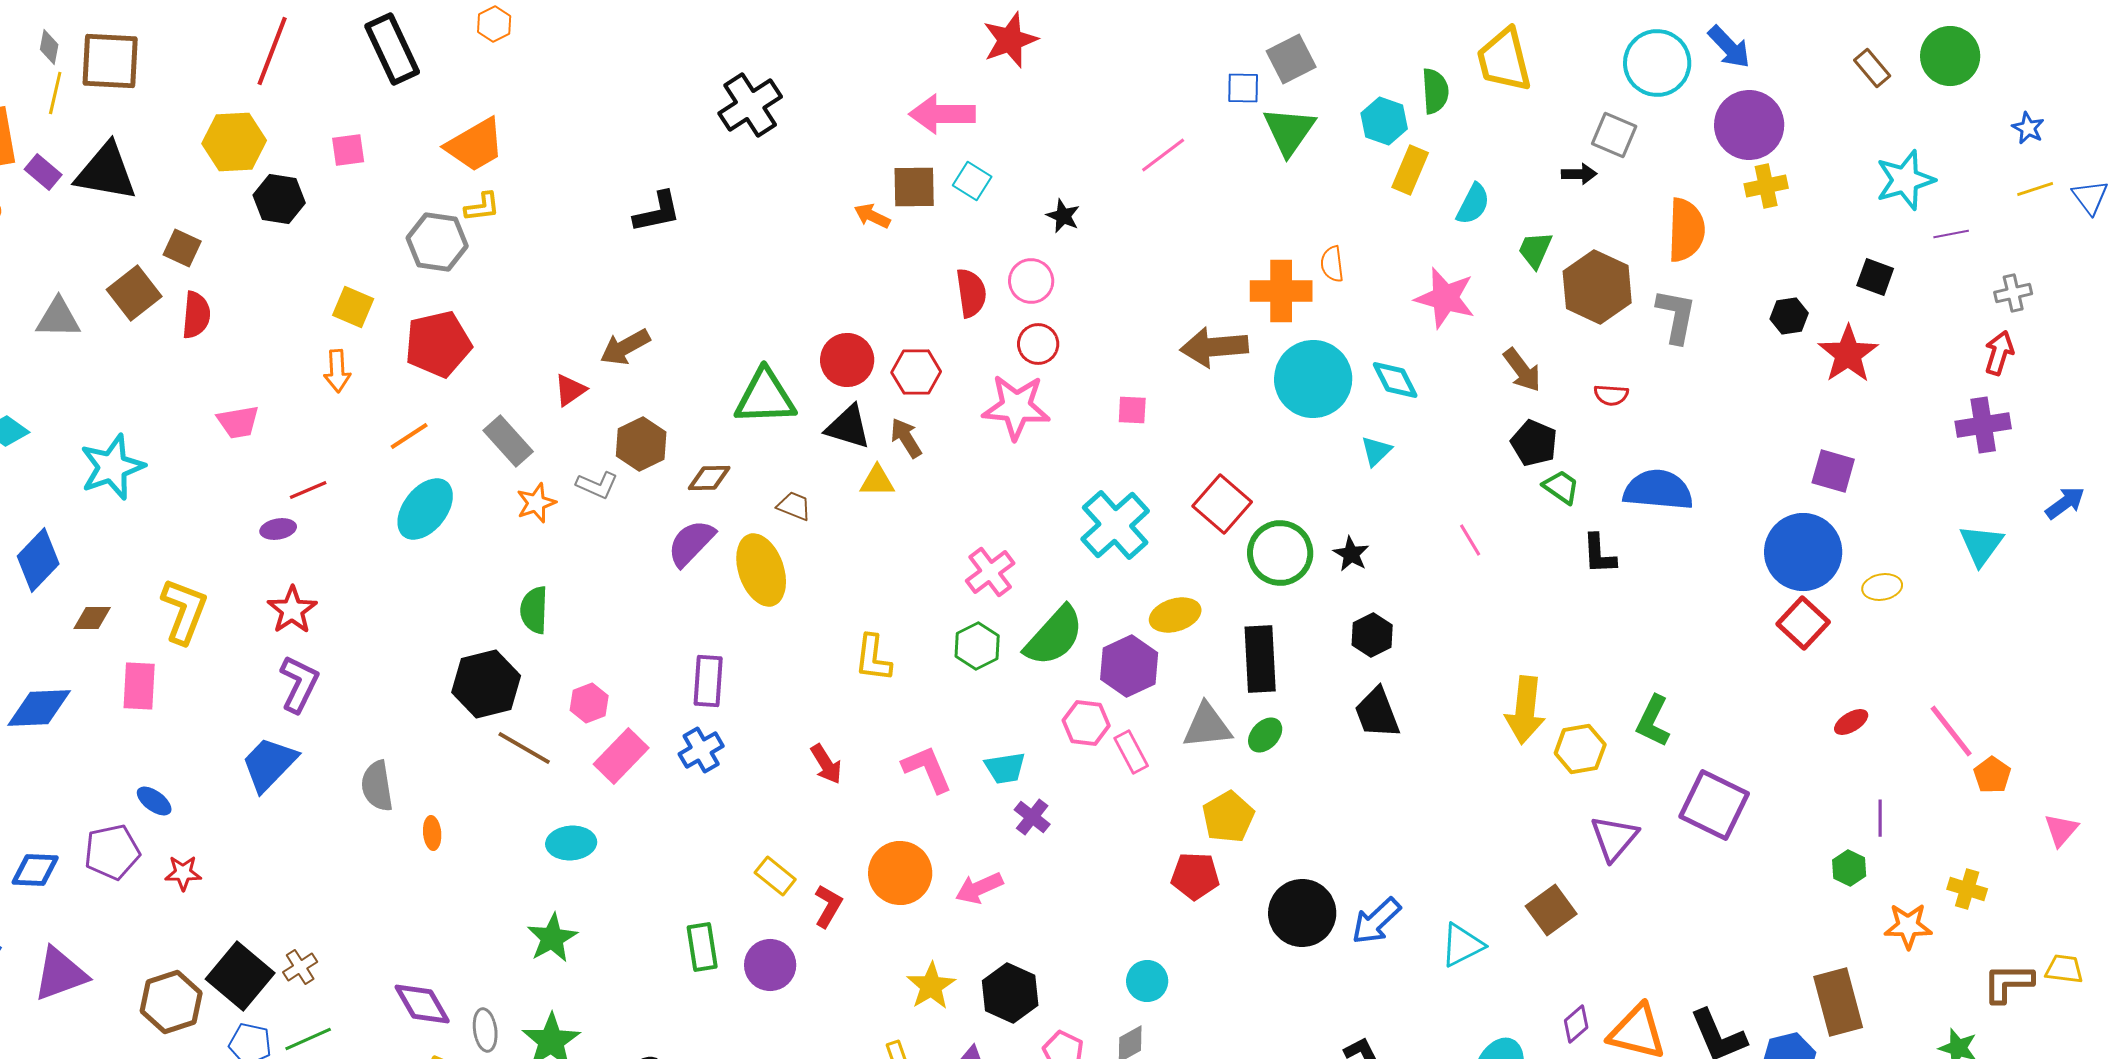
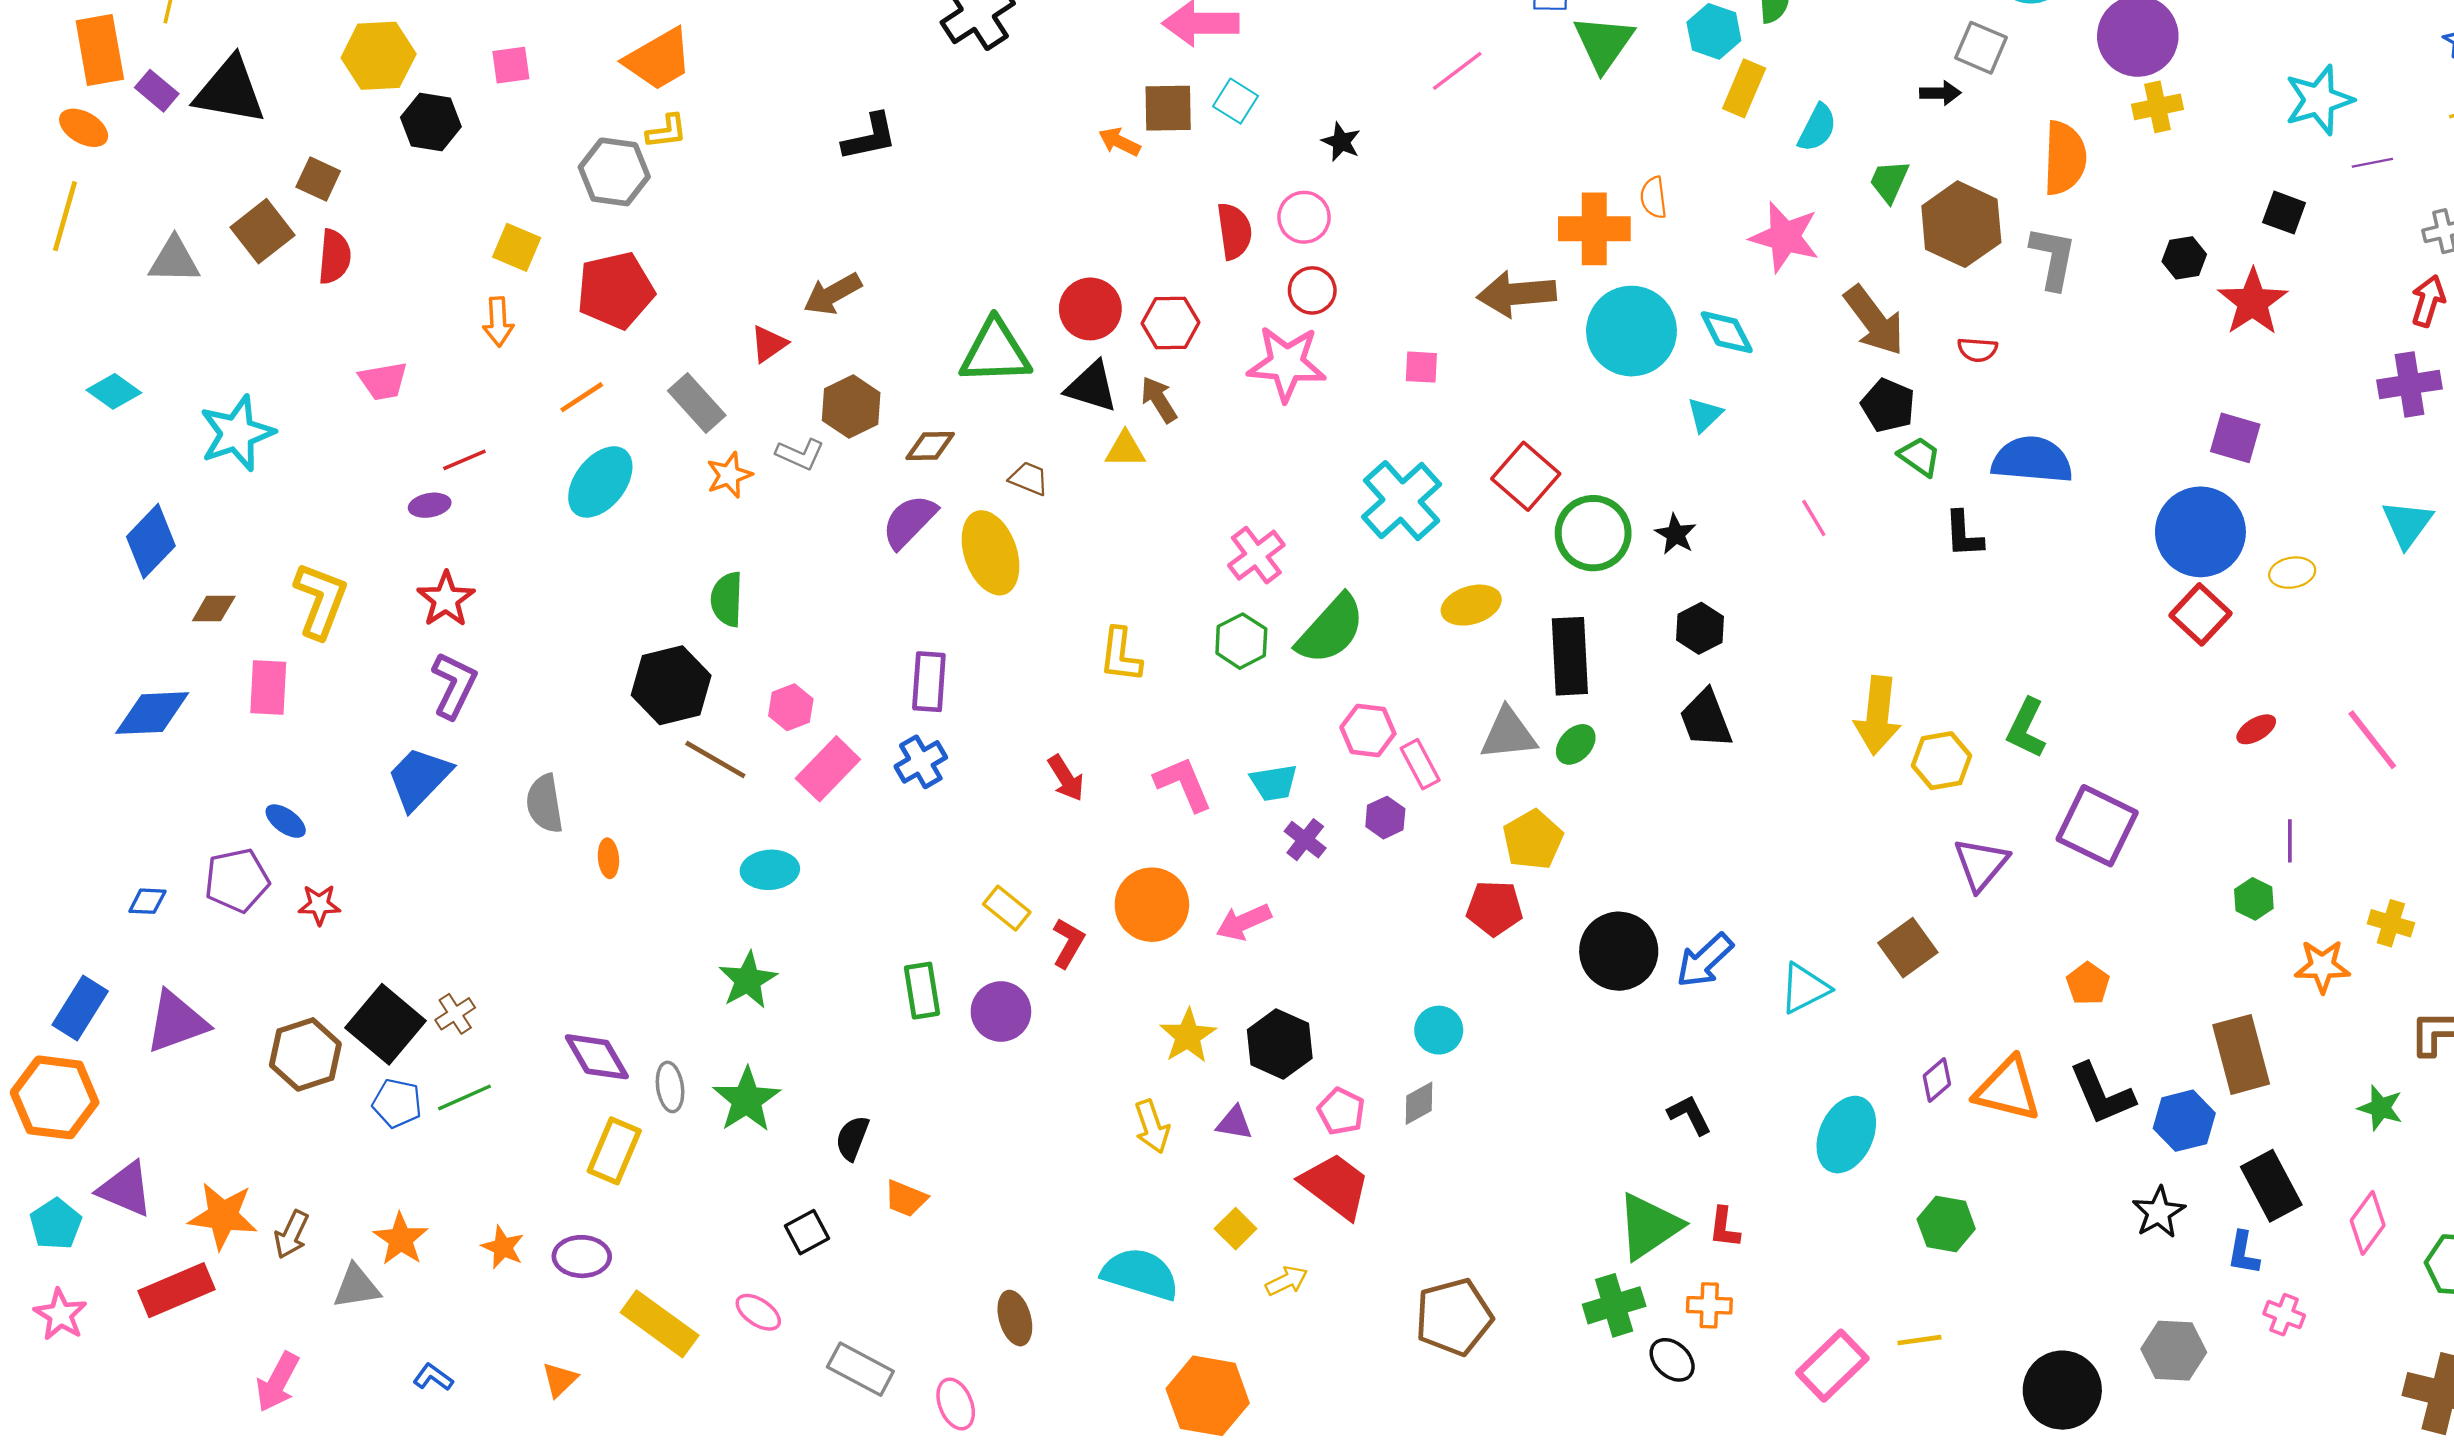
brown arrow: (1522, 370) -> (1874, 321), size x1.4
purple hexagon: (1129, 666) -> (1385, 818), moved, size x0.6
orange pentagon: (1992, 775) -> (2088, 984), moved
blue diamond: (35, 870) -> (147, 901), size x0.7

